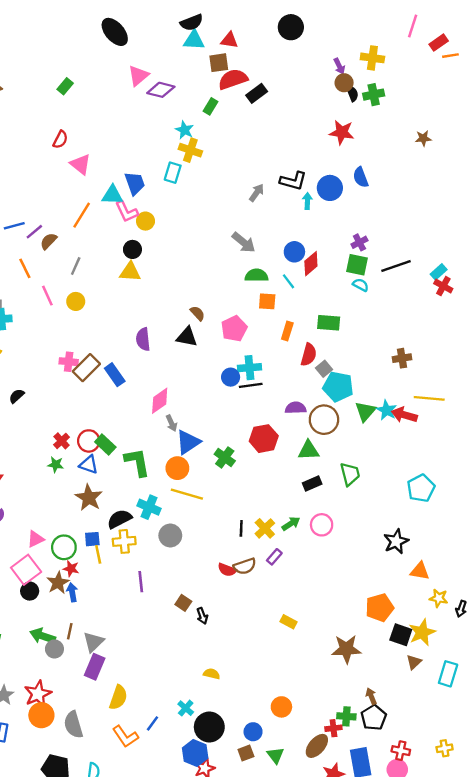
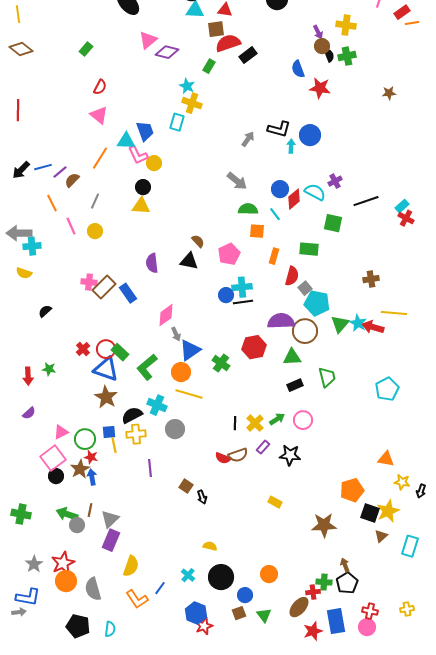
red semicircle: (60, 139) -> (100, 87), moved
blue semicircle: (361, 177) -> (298, 69), moved
green square: (357, 265) -> (333, 223), moved
cyan semicircle: (361, 285) -> (315, 192), moved, size x1.5
purple semicircle: (296, 408) -> (281, 321), size x1.5
green L-shape: (137, 462) -> (147, 367), turned -120
green star: (56, 465) -> (49, 369), moved
blue triangle: (89, 465) -> (106, 369), size x1.5
black star: (396, 541) -> (290, 455), moved, turned 30
black circle: (209, 727) -> (221, 577), moved

